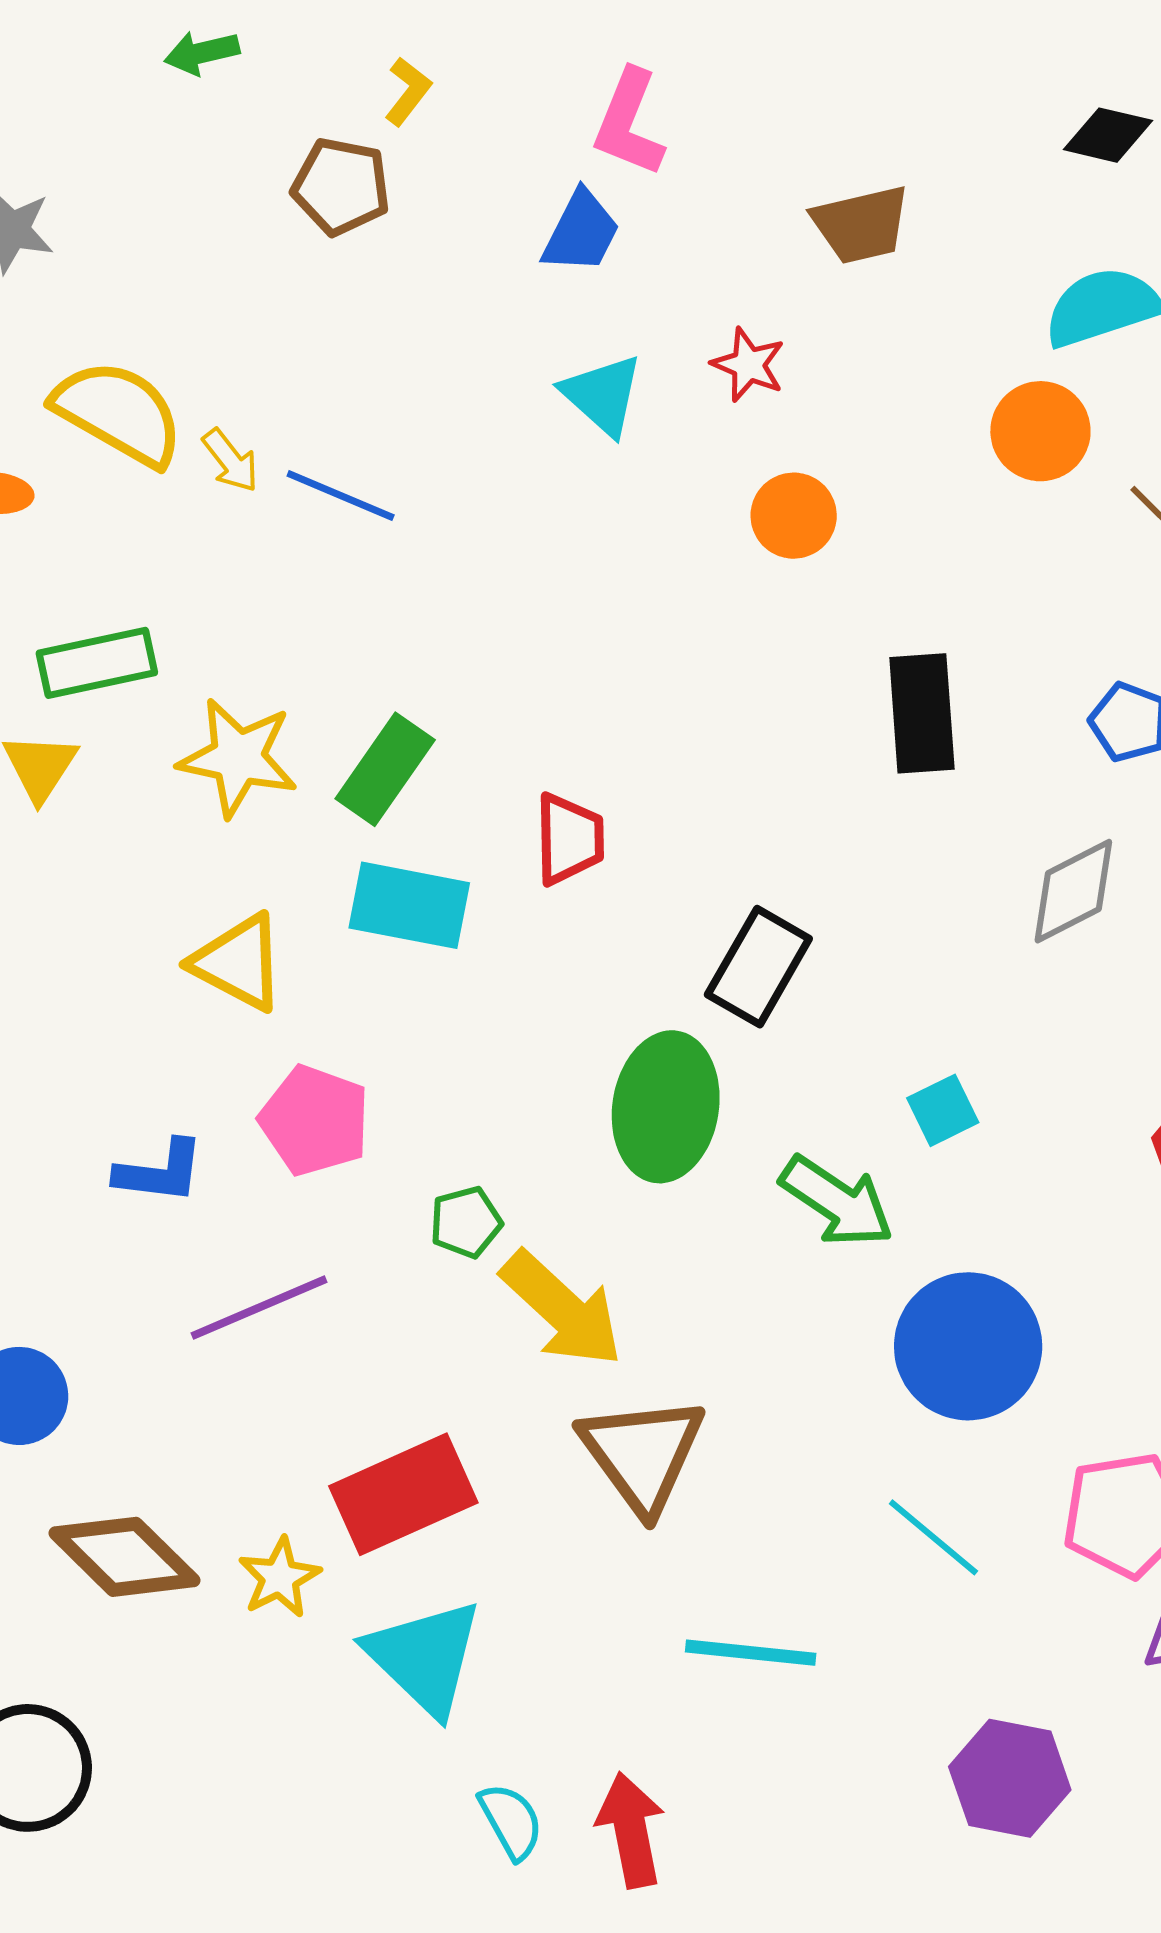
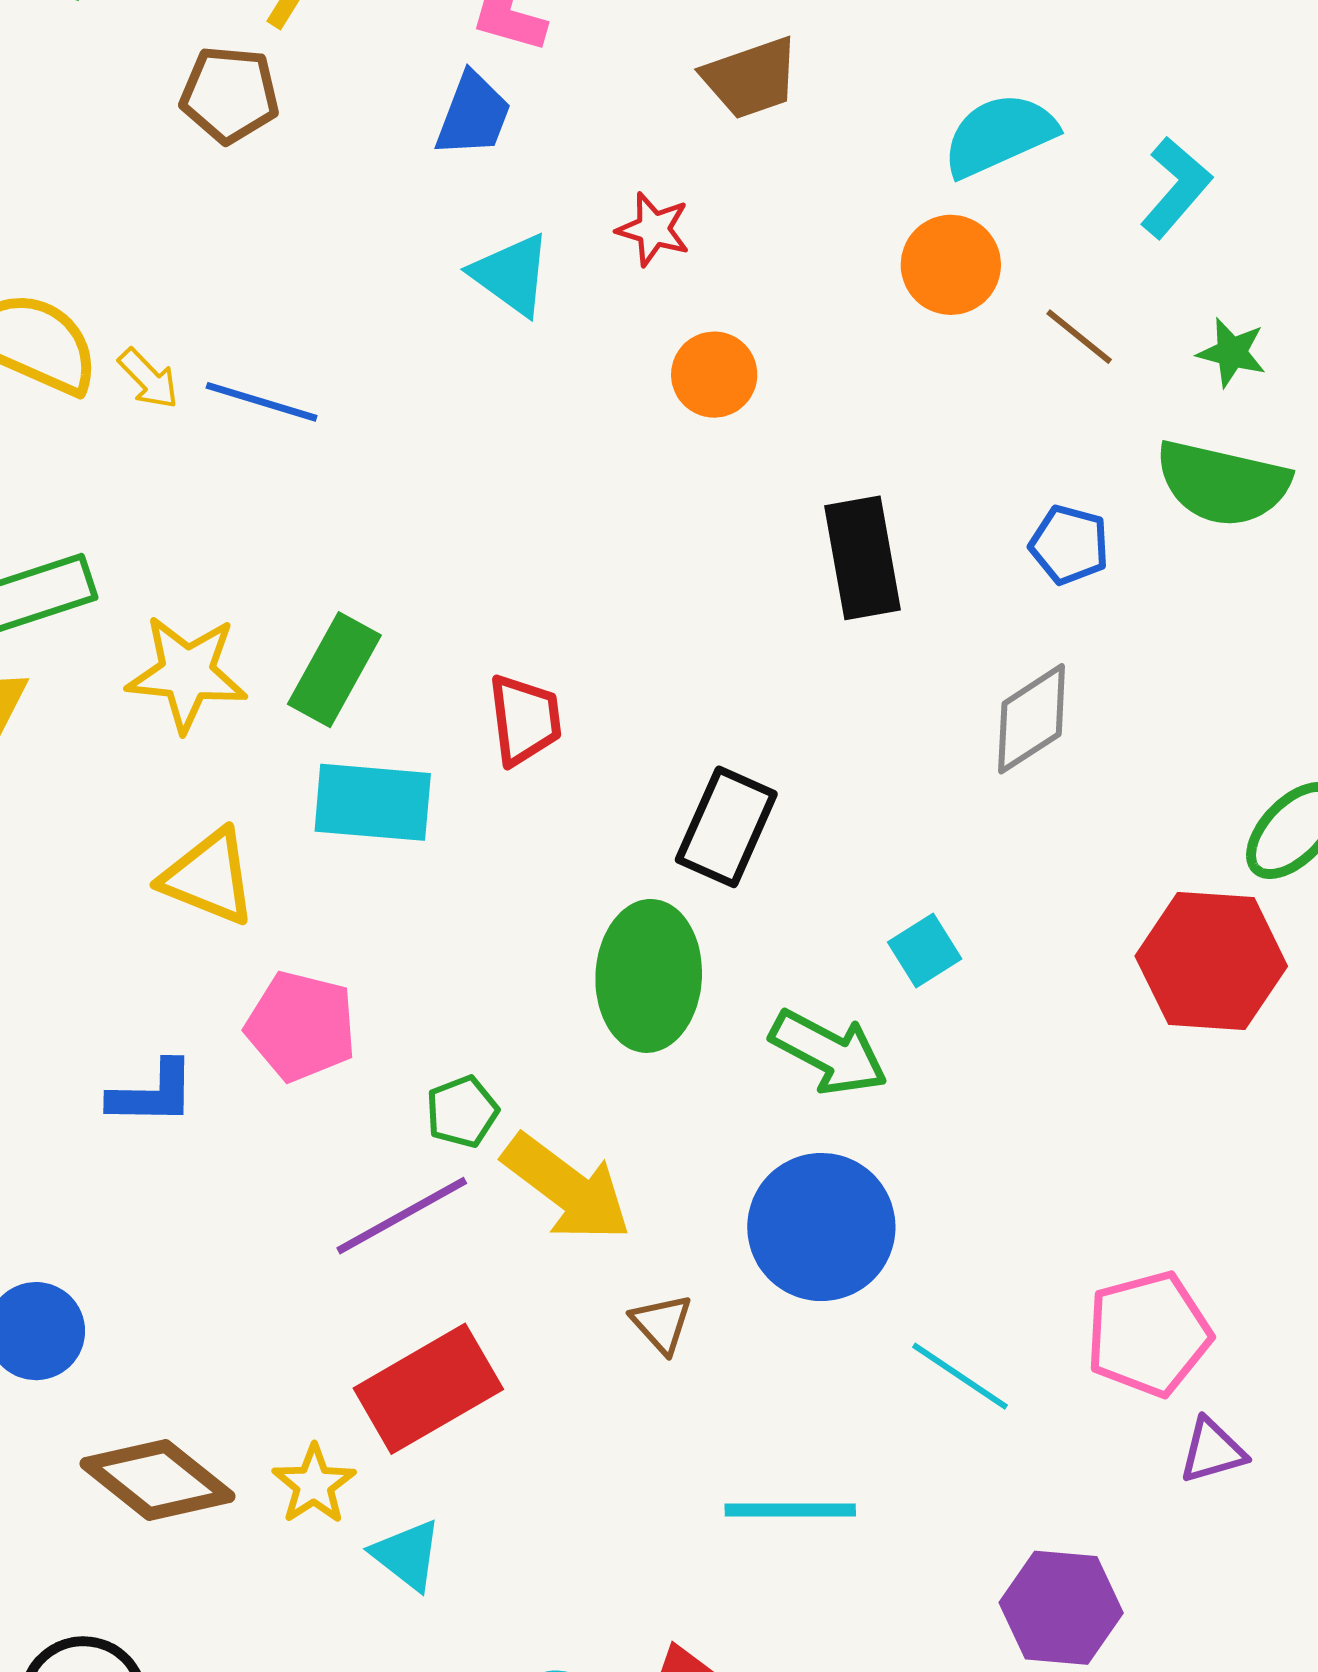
purple line: (259, 1308) -> (402, 1216), moved
blue circle: (968, 1346) -> (821, 1227), moved
brown triangle: (642, 1454) -> (662, 1324), size x0.5
cyan triangle: (425, 1657) -> (407, 1555), moved, size x0.6

